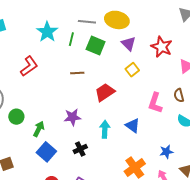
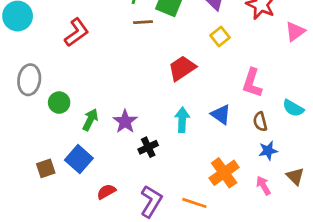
brown line: (77, 73) -> (143, 22), moved
brown semicircle: (179, 95) -> (260, 122), moved
purple star: (72, 117) -> (125, 121), moved, turned -30
blue square: (46, 152) -> (79, 159), moved

